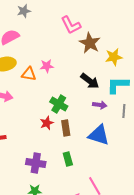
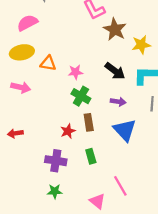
pink star: (47, 66) -> (75, 72), moved
purple arrow: (100, 105) -> (118, 102), moved
red star: (47, 123) -> (68, 131), moved
blue triangle: (99, 135) -> (125, 130), turned 30

